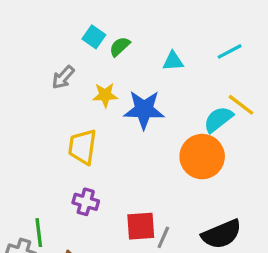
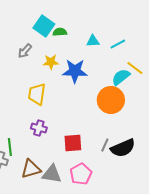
cyan square: (94, 37) -> (44, 26), size x1.5
green semicircle: (120, 47) -> (60, 32), turned 40
cyan line: (230, 51) -> (118, 44), moved
gray line: (163, 237) -> (105, 145), moved

